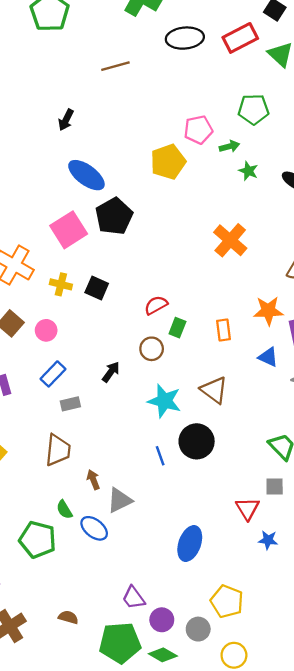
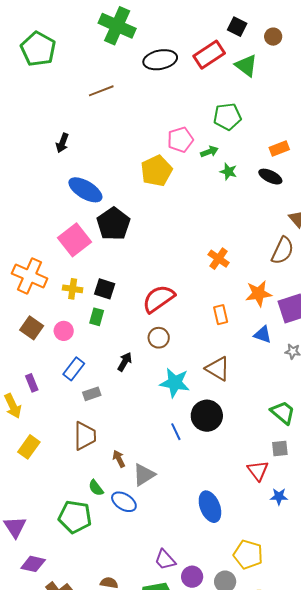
orange cross: (230, 240) -> (219, 259), moved, size x0.7
red semicircle: (156, 305) -> (159, 299), size x1.6
green rectangle: (177, 328) -> (97, 317), moved
blue ellipse: (190, 544) -> (210, 507), turned -36

